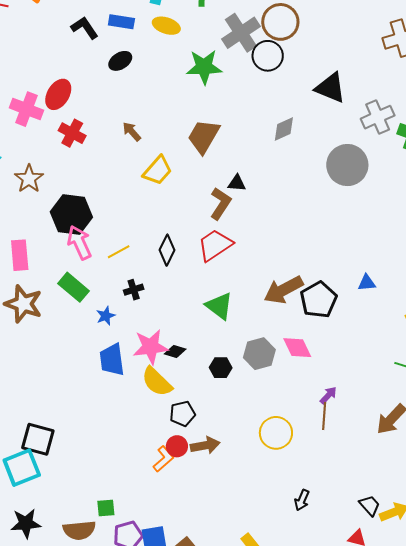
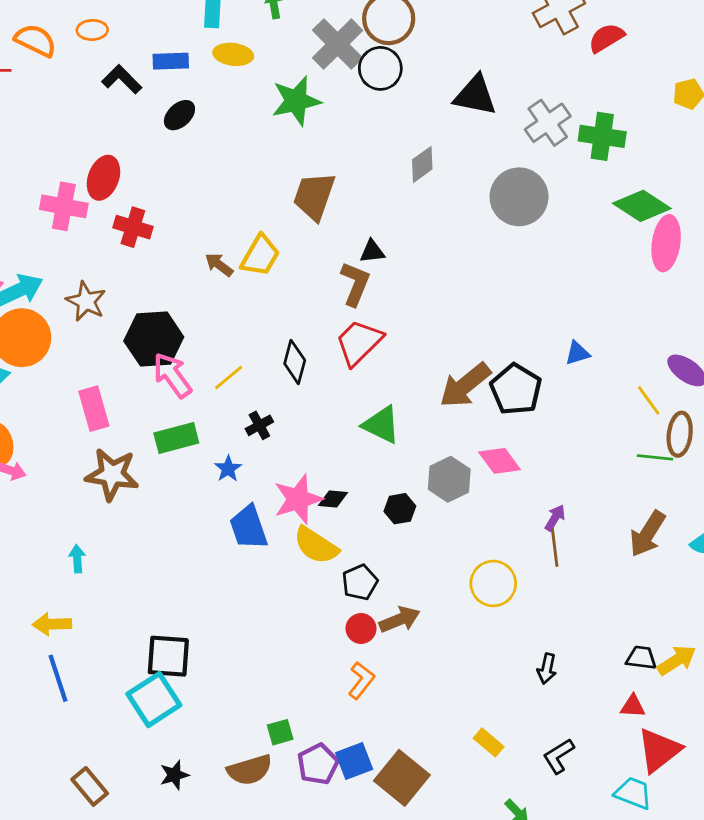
brown arrow: (132, 132) -> (219, 265), moved
green rectangle: (74, 287) -> (176, 438), turned -44
orange L-shape: (164, 459) -> (361, 680), moved
black trapezoid: (370, 505) -> (641, 658), turned -30
black star: (26, 523) -> (174, 775), size x0.7

